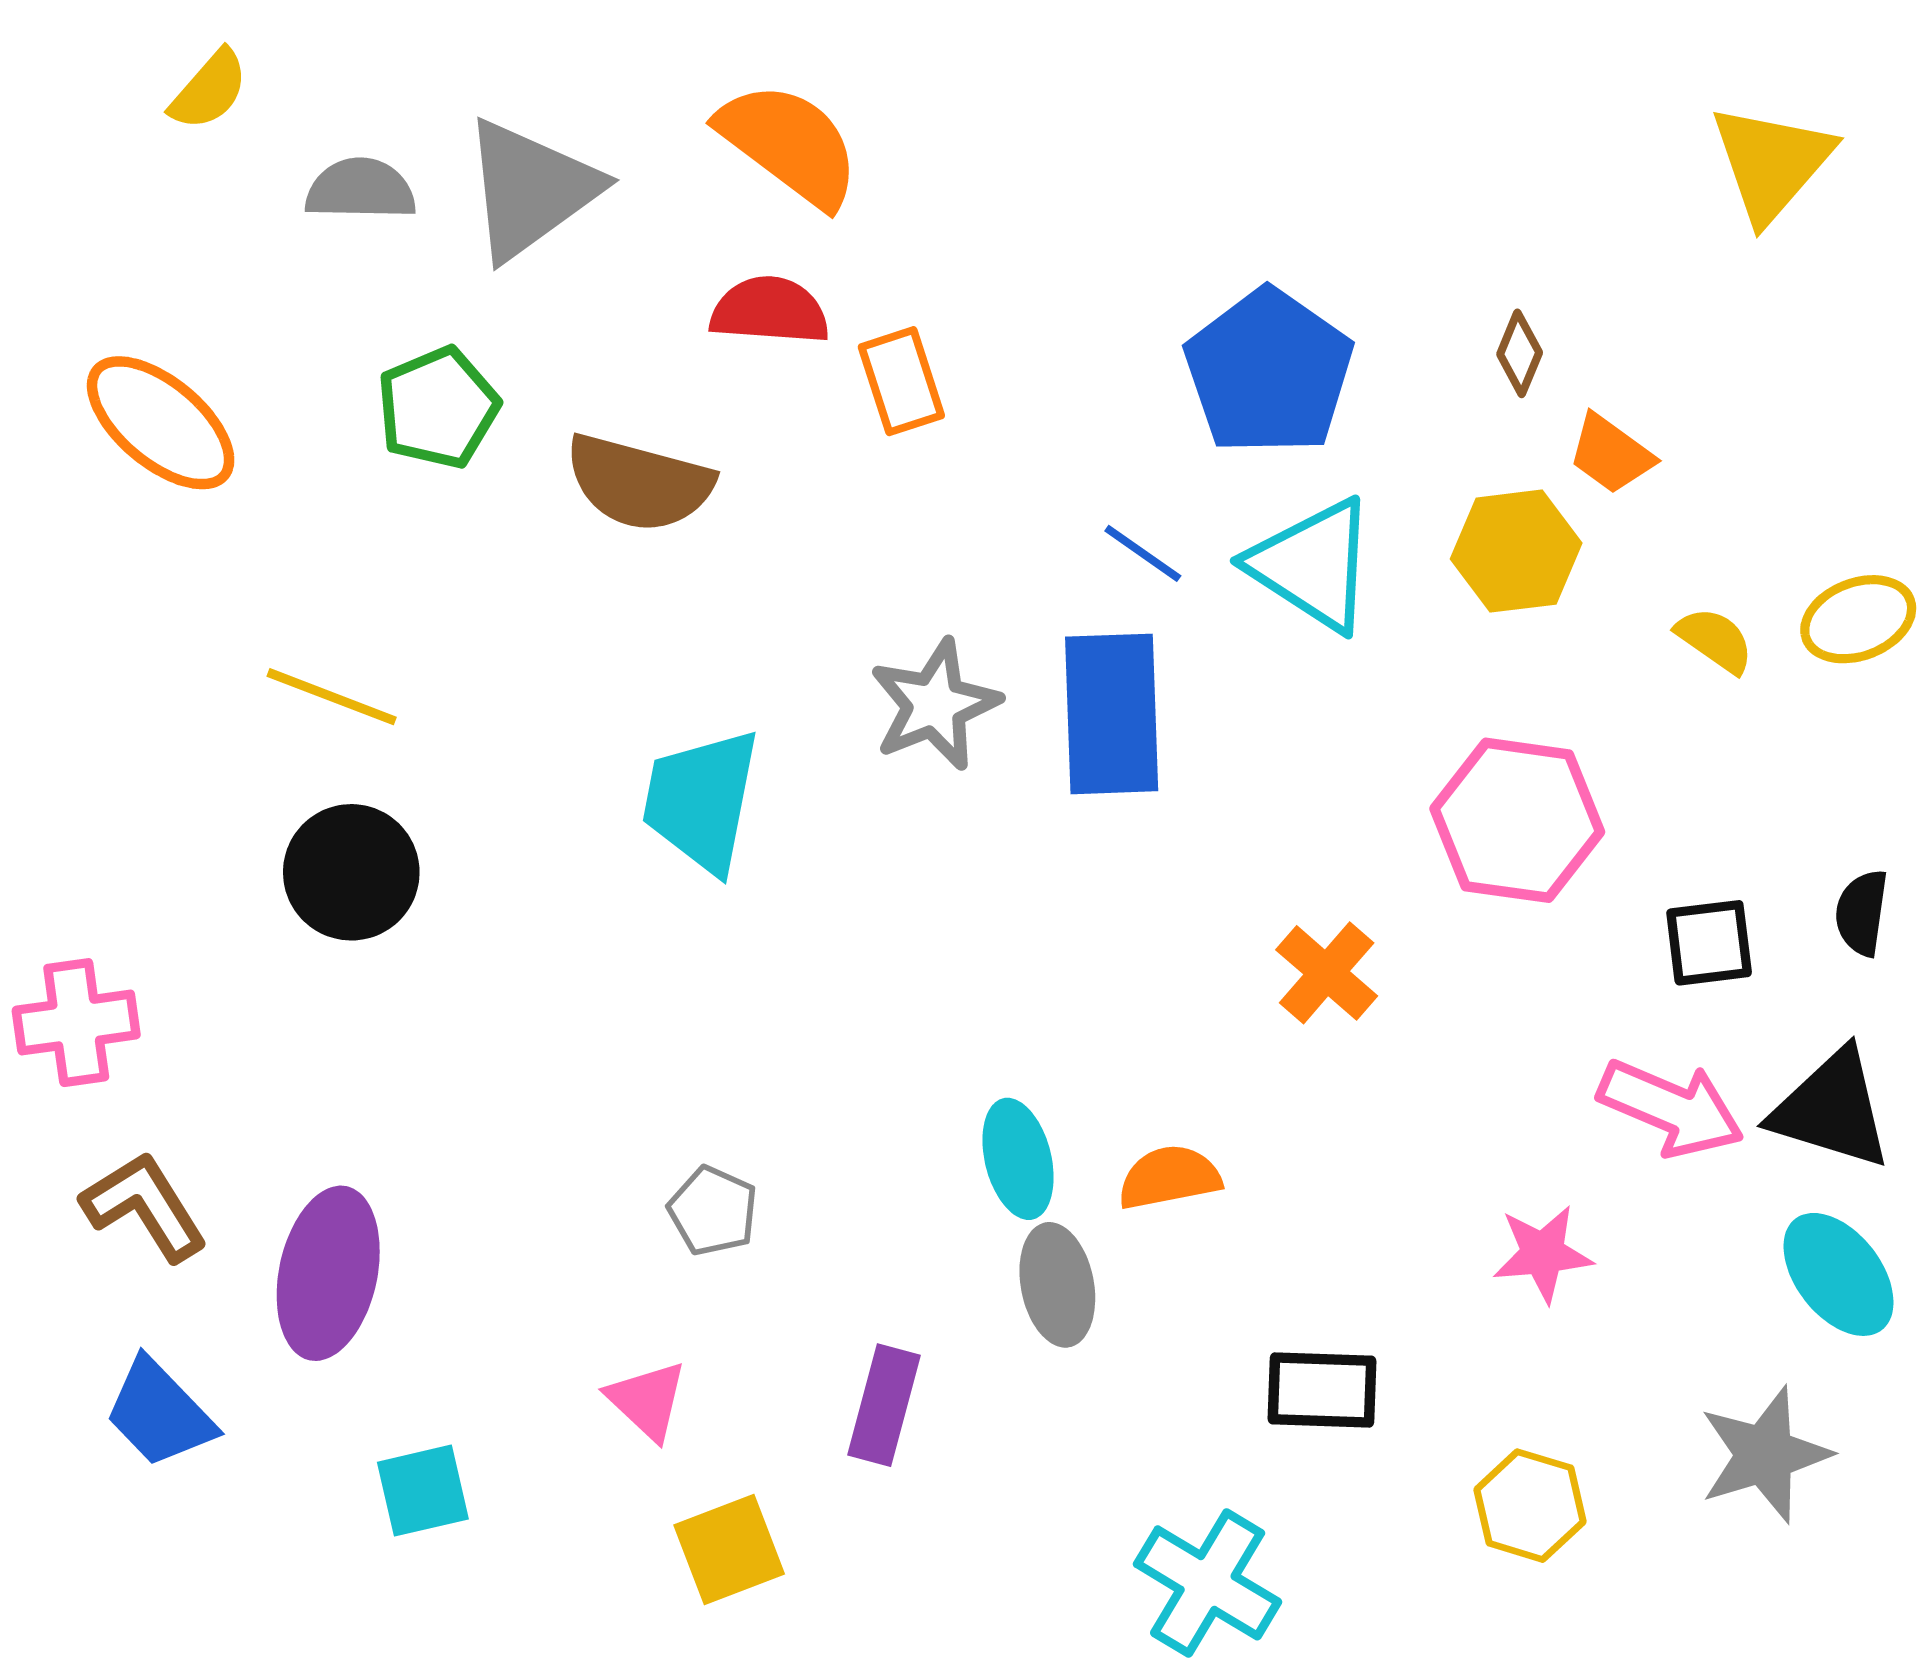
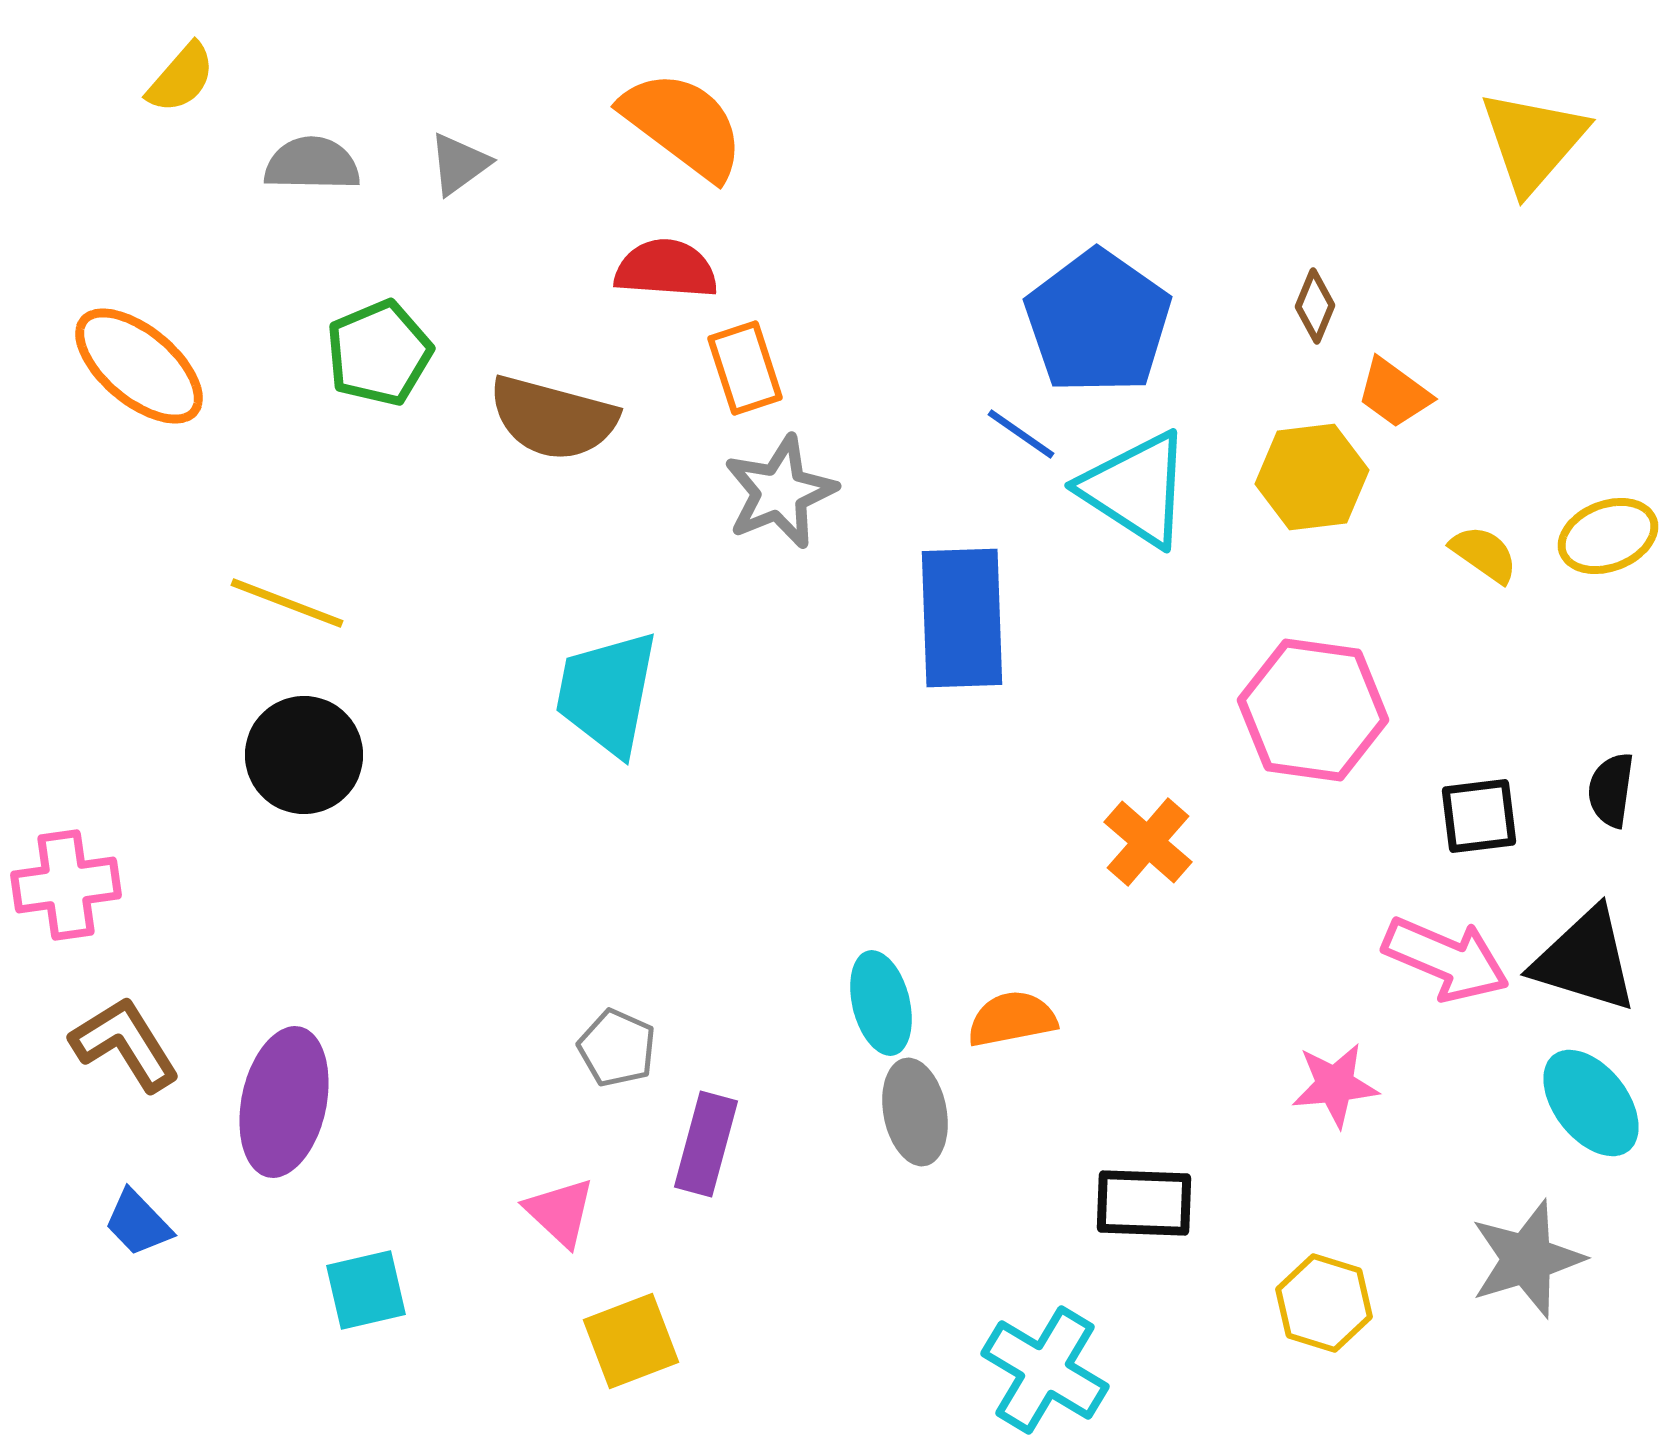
gray triangle: (530, 189) -> (459, 164), size x0.5
orange rectangle: (901, 381) -> (745, 368), moved
blue line: (1143, 553) -> (1021, 434), moved
gray star: (935, 705) -> (780, 492), moved
purple rectangle: (884, 1405) -> (706, 1144), moved
blue trapezoid: (159, 1413) -> (138, 1223), size x0.7

